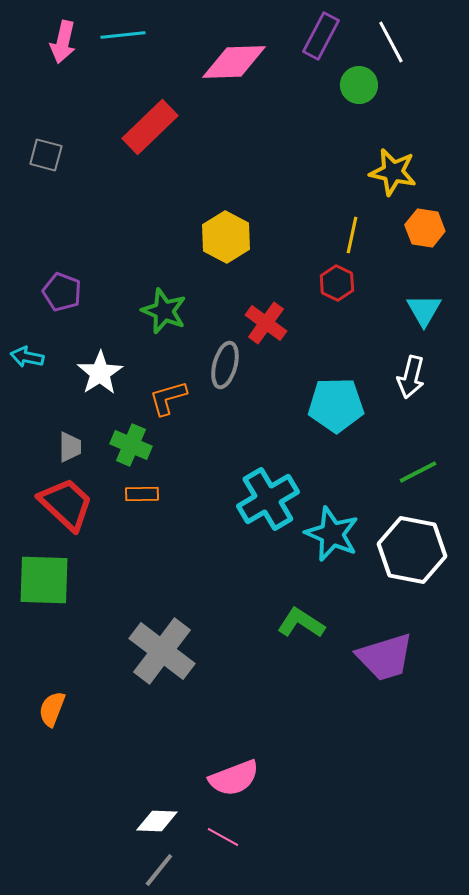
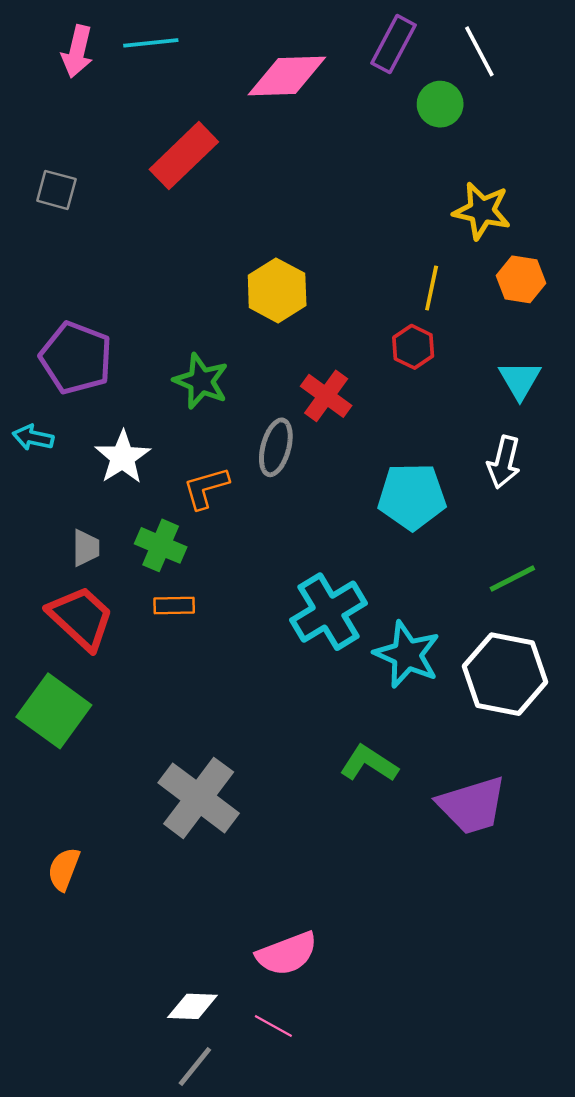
purple pentagon: (62, 292) -> (76, 358), size x1.5
green square: (44, 580) -> (54, 711), turned 34

